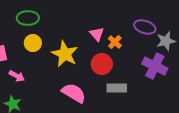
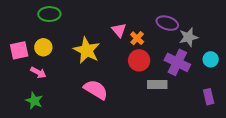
yellow circle: (33, 43) -> (43, 47), moved
red circle: (102, 64) -> (139, 60), moved
gray rectangle: (117, 88) -> (157, 85), moved

